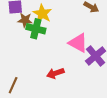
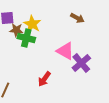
red arrow: (55, 73) -> (44, 79), turned -35

